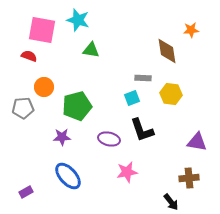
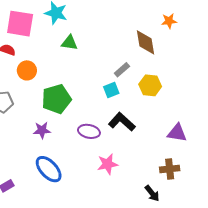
gray rectangle: (143, 78) -> (122, 70), turned -42
orange circle: (44, 87) -> (27, 70), moved
black L-shape: (142, 130) -> (122, 122), turned 152

